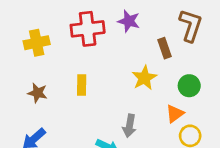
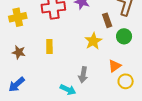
green circle: (189, 86) -> (124, 36), moved

